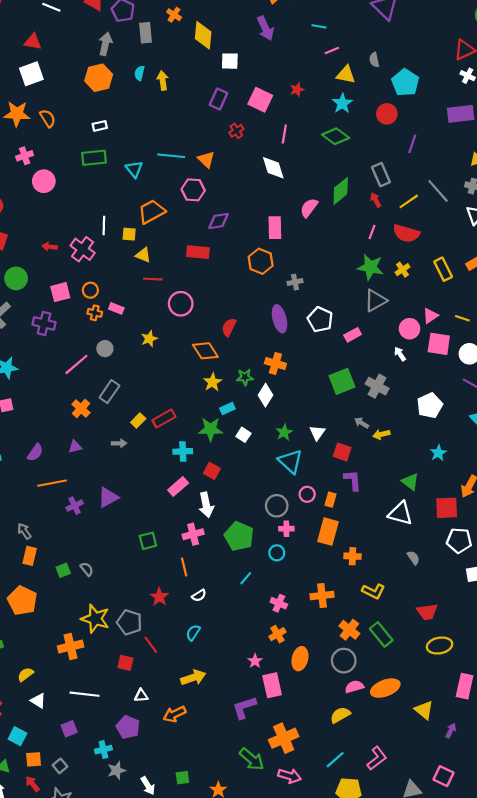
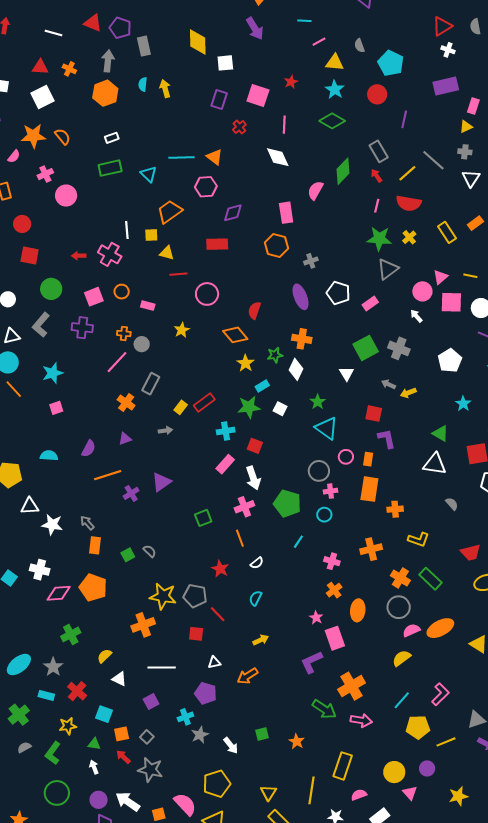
orange cross: (174, 15) -> (69, 69), moved
orange cross: (95, 313) -> (124, 333), moved
white triangle: (317, 433) -> (347, 374), moved
yellow arrow: (193, 678) -> (261, 640), size x0.7

